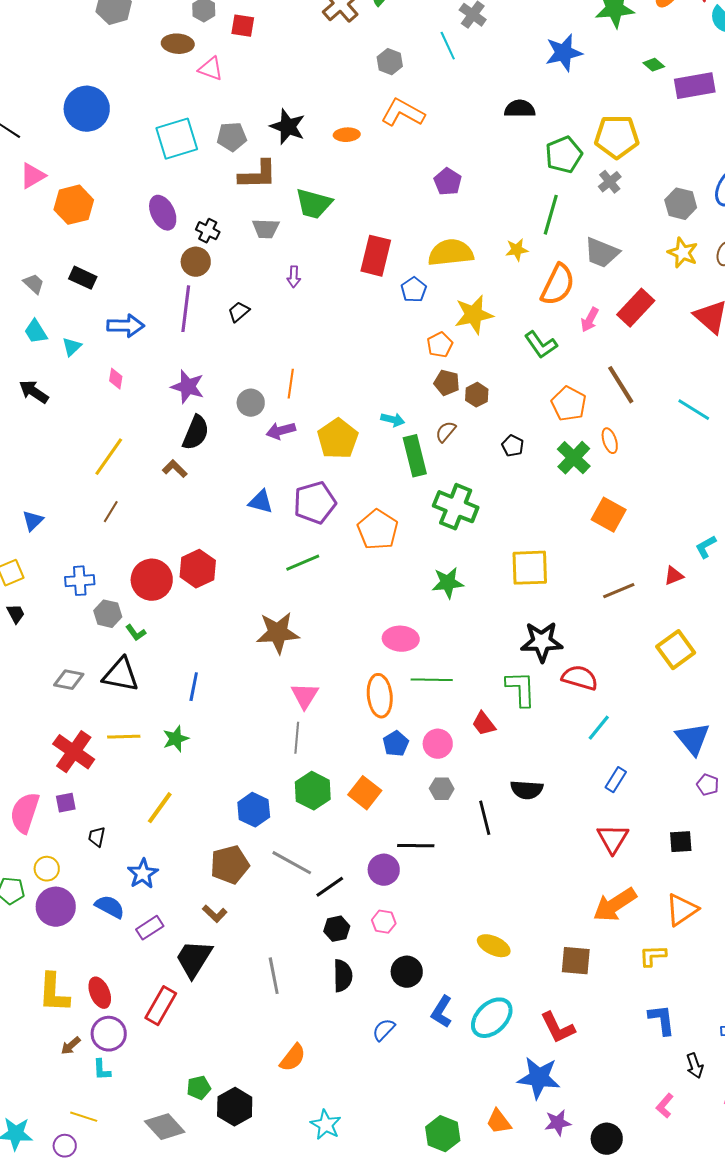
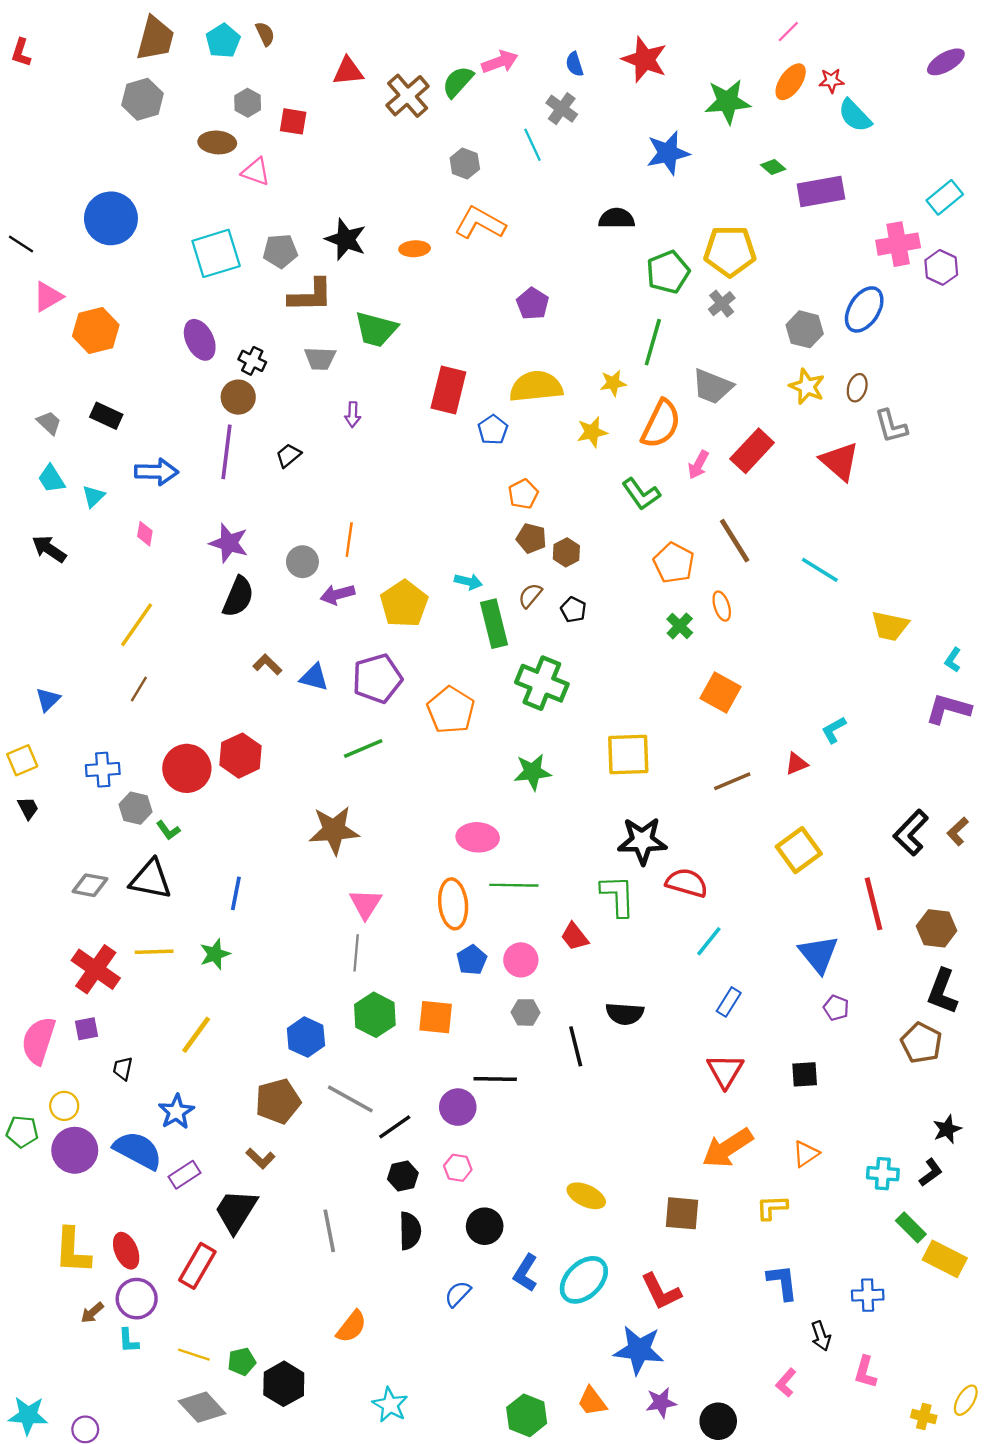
yellow star: (474, 315) -> (592, 432), moved, size x0.7
black pentagon: (513, 446) -> (573, 610), moved
green cross: (574, 458) -> (680, 626), size x0.7
brown L-shape: (175, 469) -> (267, 664), moved
orange square: (365, 793) -> (436, 1017), turned -32
blue semicircle: (110, 907) -> (138, 1150), size x1.4
orange triangle: (682, 910) -> (806, 1154), size x0.7
yellow line: (84, 1117) -> (194, 1355), moved

